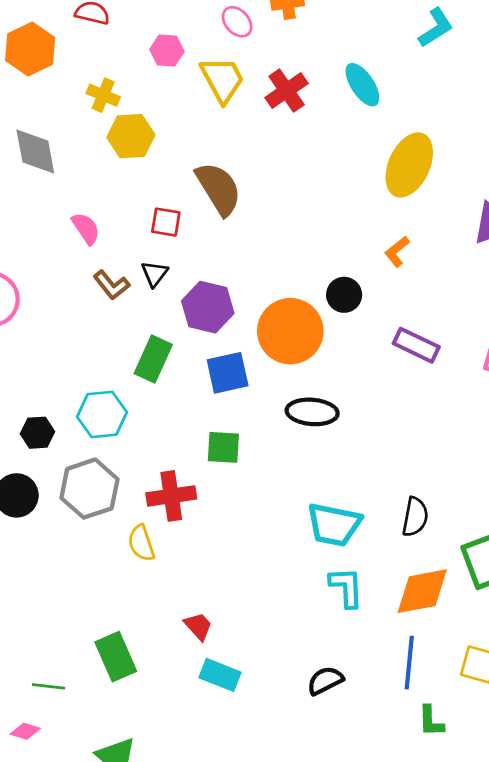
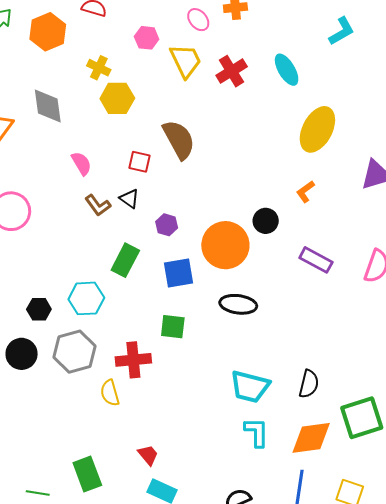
black triangle: (155, 274) -> (129, 199), turned -35
purple hexagon: (208, 307) -> (167, 225), size x0.6

